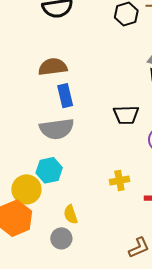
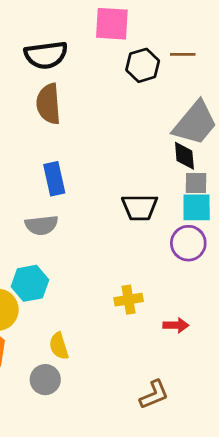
brown semicircle: (53, 67) -> (48, 104), moved, turned -88
gray semicircle: (57, 129) -> (42, 225), size x0.7

